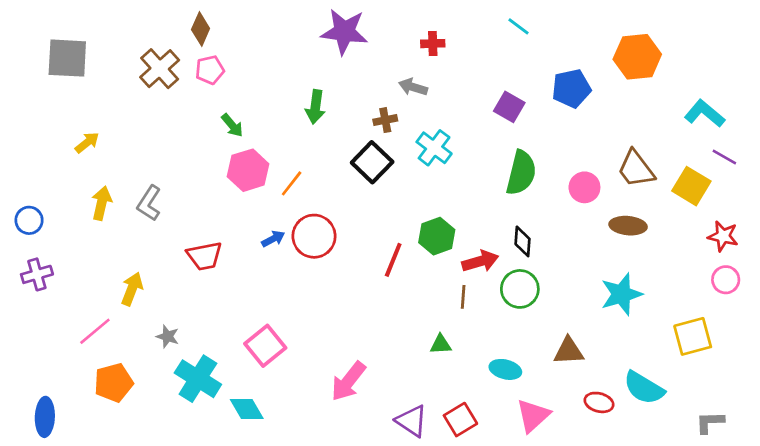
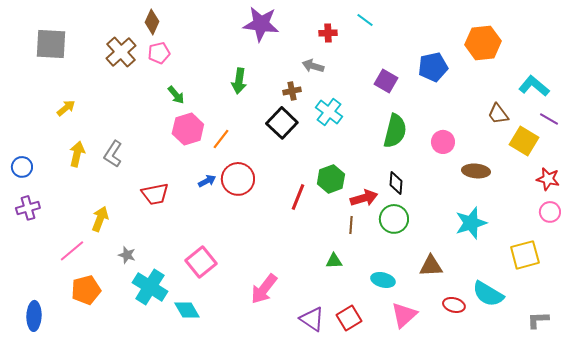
cyan line: (519, 26) -> (365, 20), moved
brown trapezoid: (636, 169) -> (498, 114), moved, size x0.7

